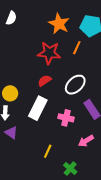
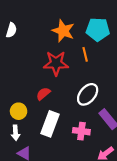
orange line: (77, 48) -> (85, 54), turned -32
red semicircle: (44, 81) -> (43, 94), moved

